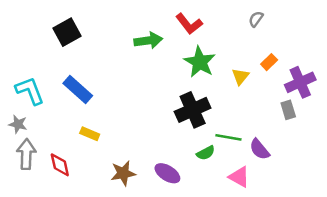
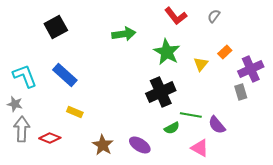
red L-shape: (189, 24) -> (176, 16), moved
red diamond: (60, 165) -> (50, 138), turned -55
brown star: (123, 173) -> (103, 145), turned -30

